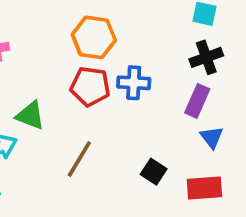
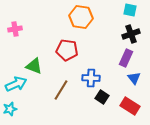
orange hexagon: (94, 37) -> (81, 17), moved
blue cross: (134, 83) -> (91, 78), moved
red rectangle: (204, 188) -> (130, 106), turned 36

